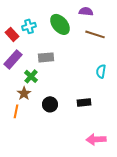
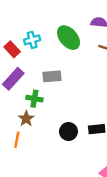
green cross: (31, 76) -> (34, 99), turned -32
black circle: (50, 104) -> (68, 131), moved

